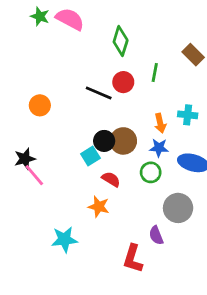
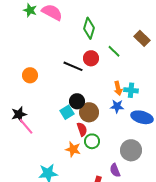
green line: (155, 73) -> (114, 51), turned -56
cyan cross: (188, 115) -> (131, 90), moved
brown circle: (123, 141) -> (89, 112), moved
green circle: (151, 172) -> (92, 141), moved
red semicircle: (111, 179) -> (82, 129), turned 40

